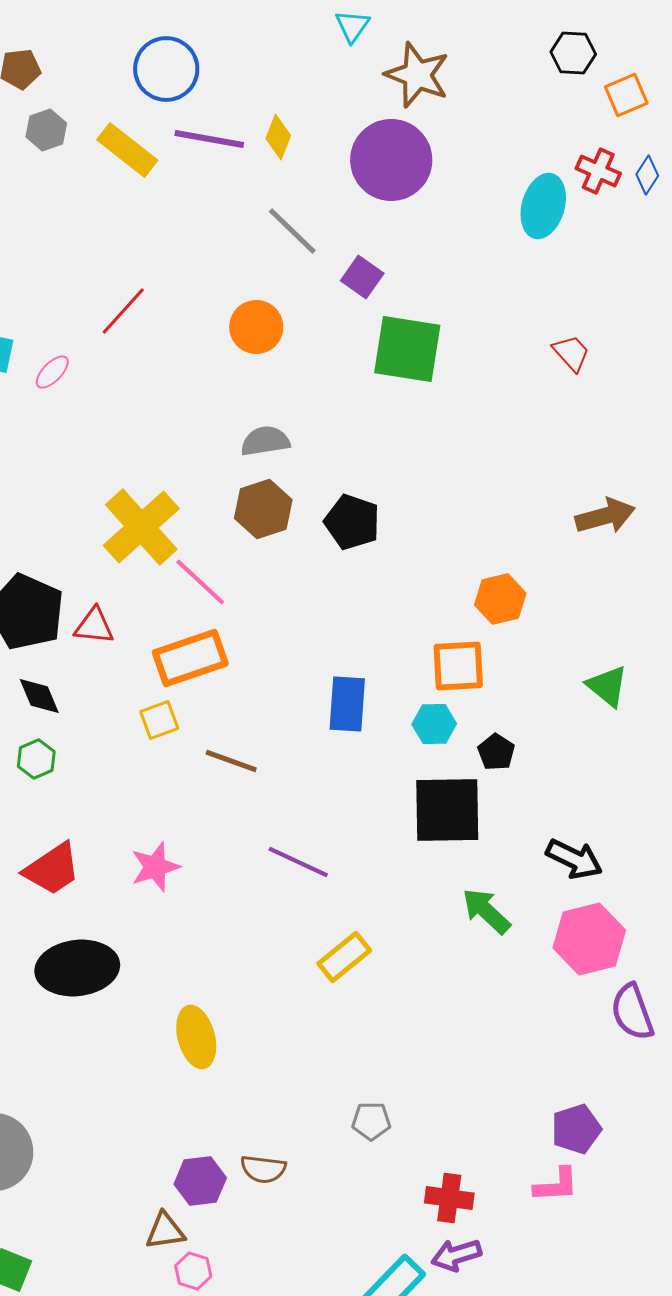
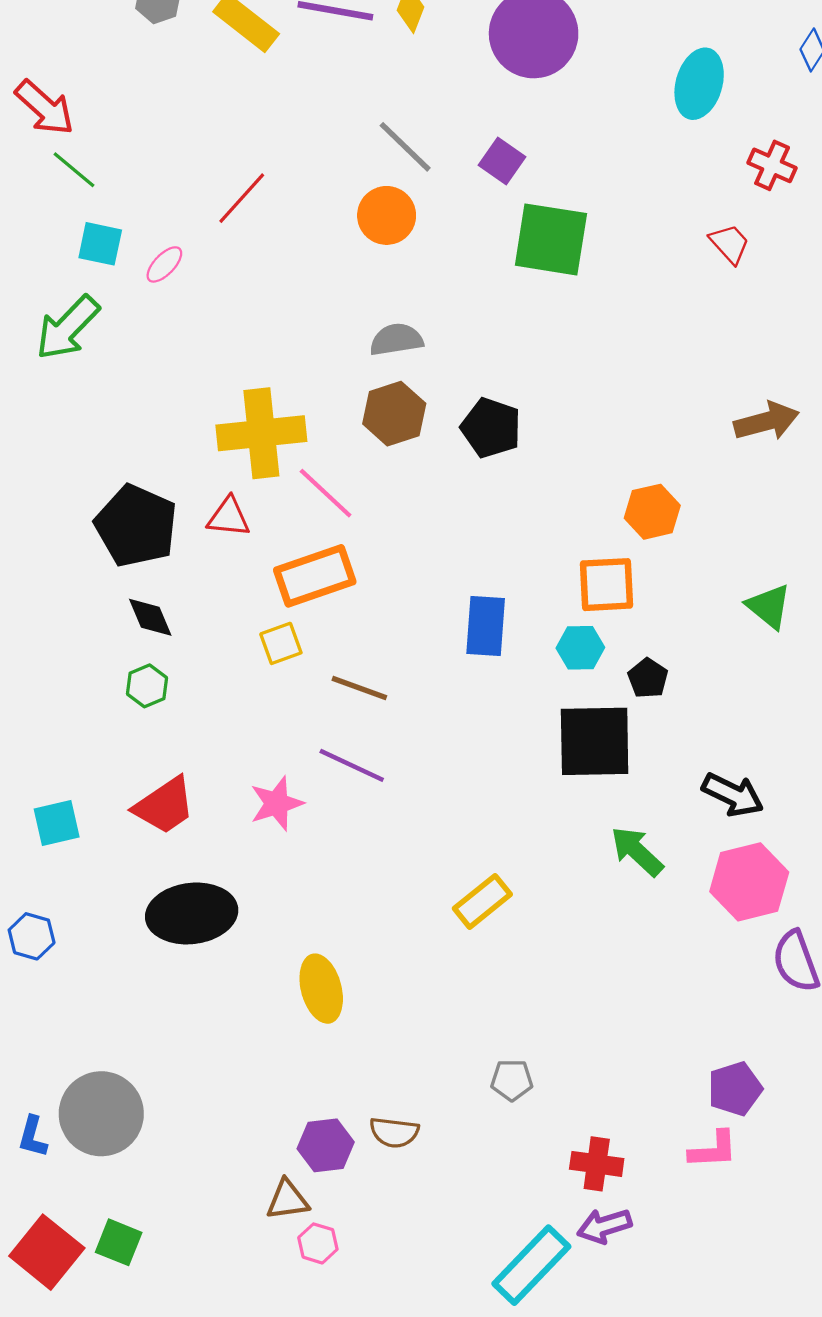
red cross: (598, 171) -> (772, 165), moved
gray line: (292, 231) -> (405, 147), moved
yellow cross: (141, 527) -> (261, 433), turned 36
red triangle: (94, 626) -> (229, 517), moved
purple line: (298, 862) -> (352, 765), moved

